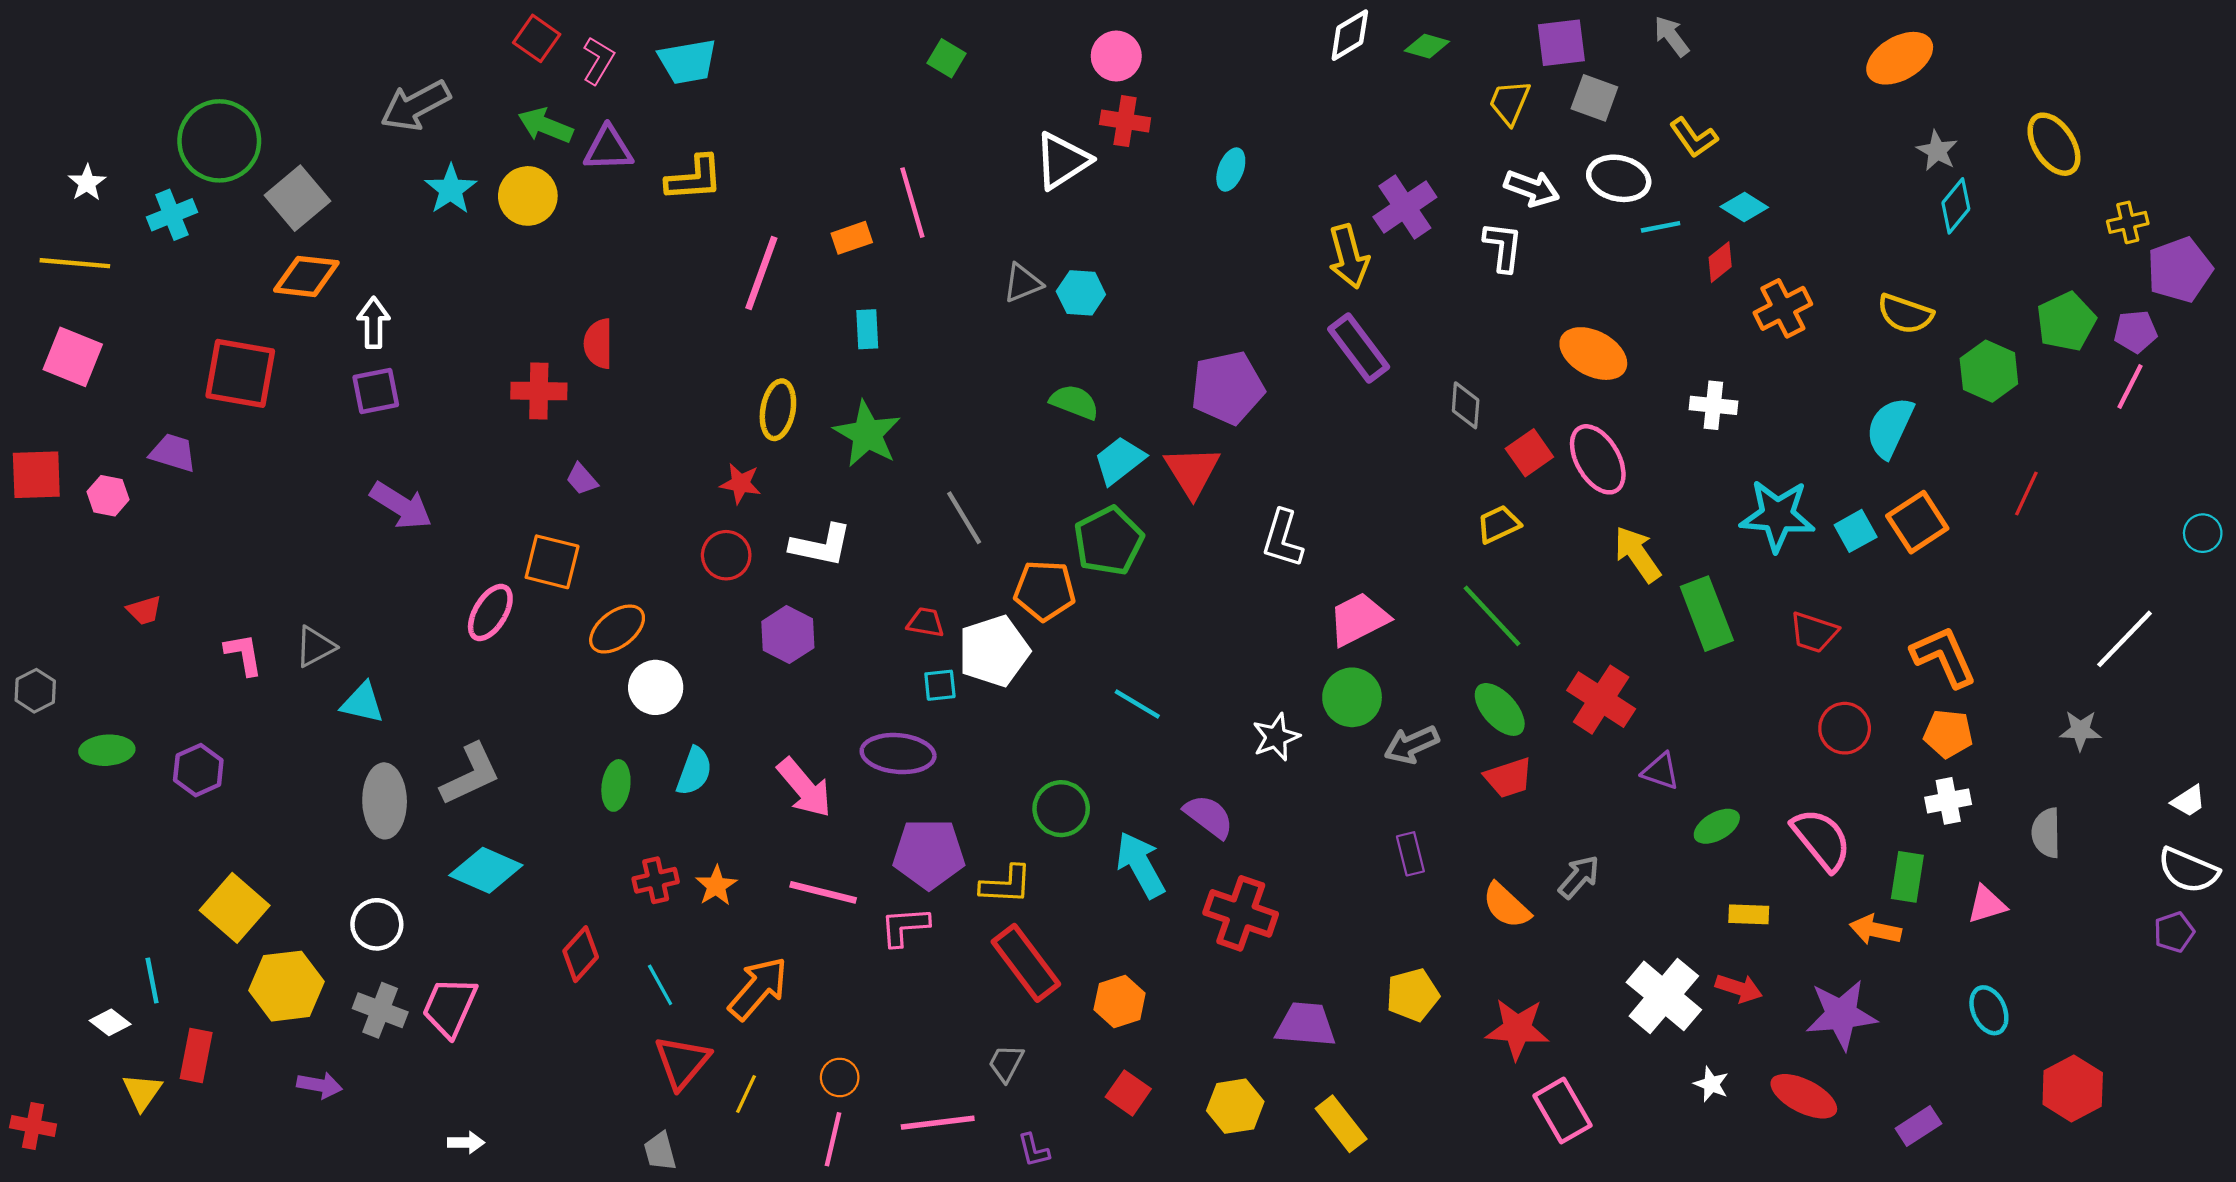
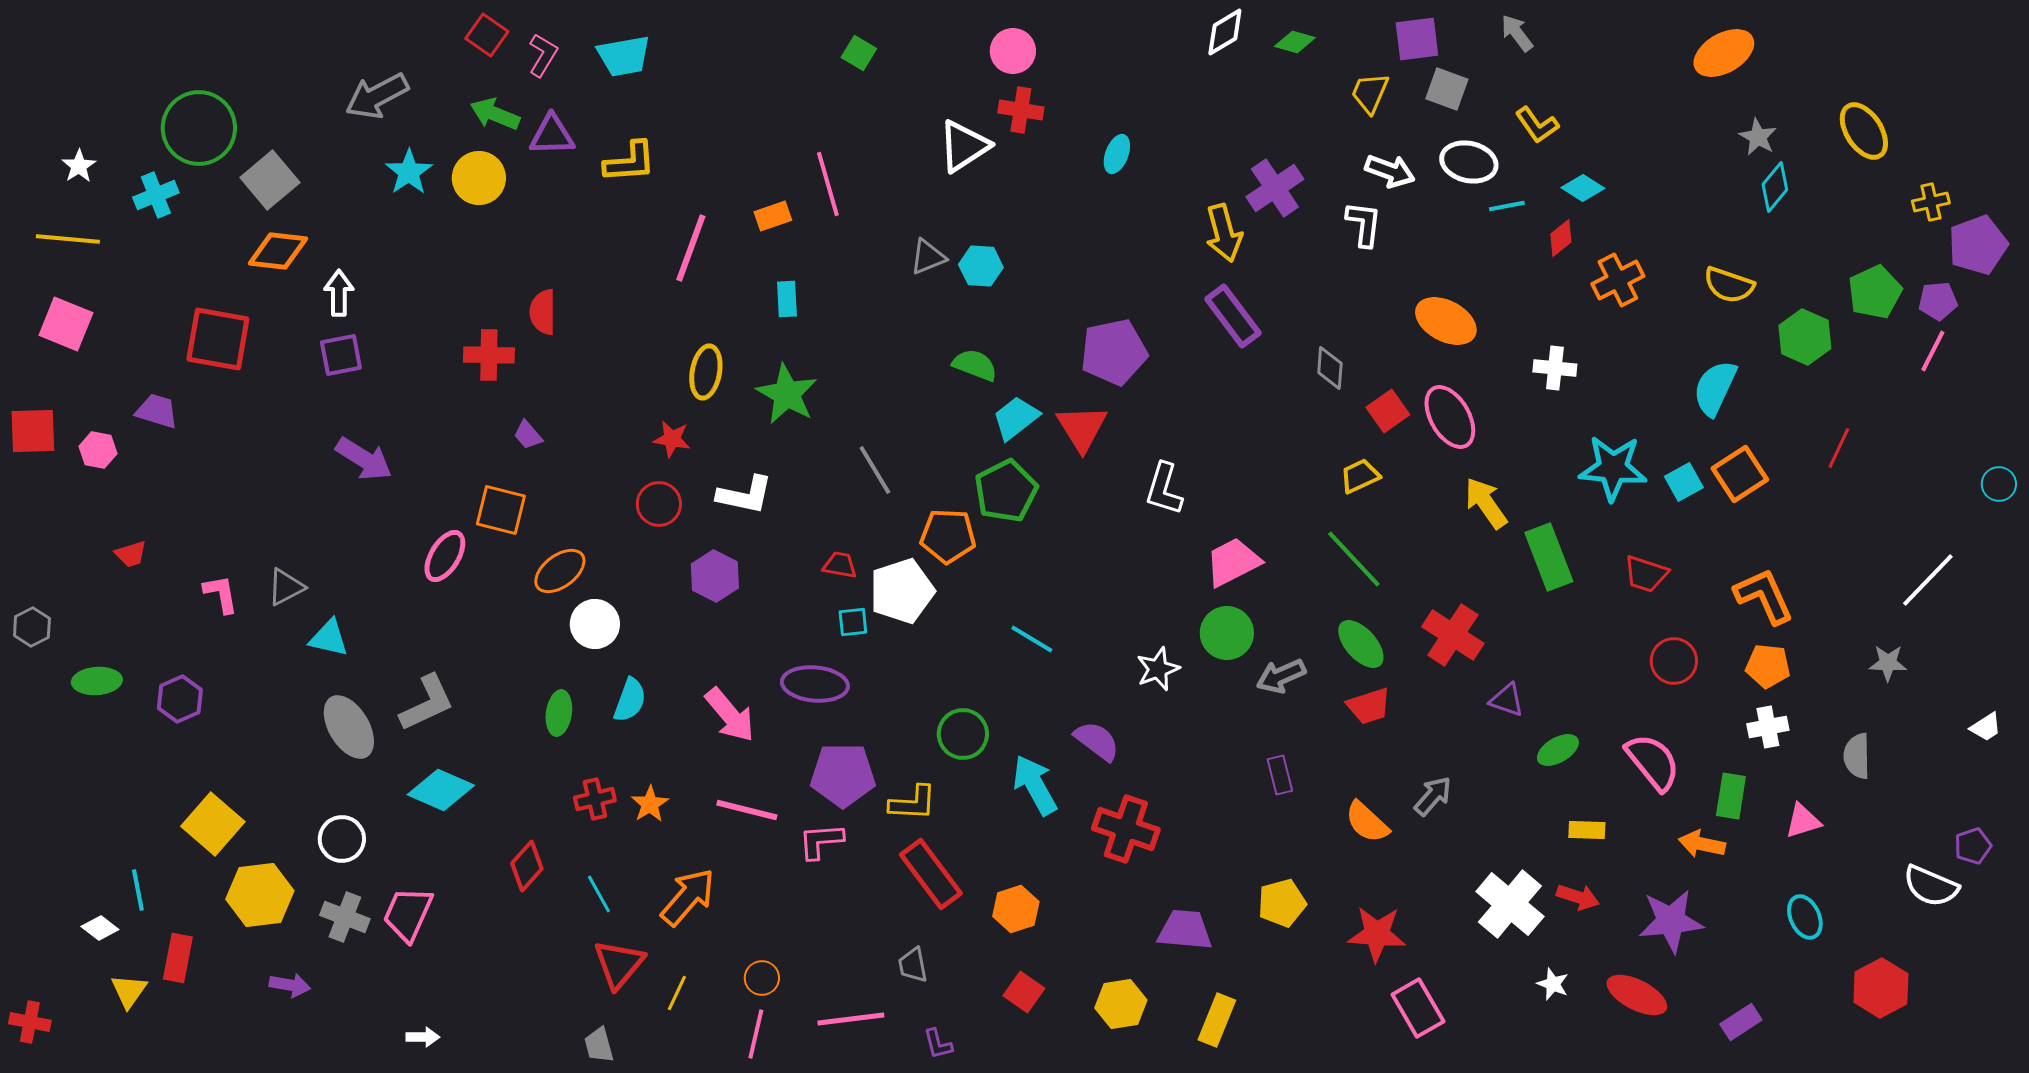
gray ellipse: (385, 801) -> (349, 727), turned -30
white semicircle: (2188, 870) -> (1931, 886), moved
gray trapezoid: (1006, 1063) -> (913, 965), turned -39
yellow rectangle: (1341, 1124) -> (1217, 1020), turned 60

